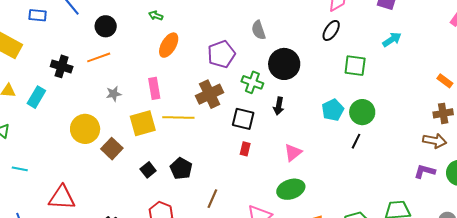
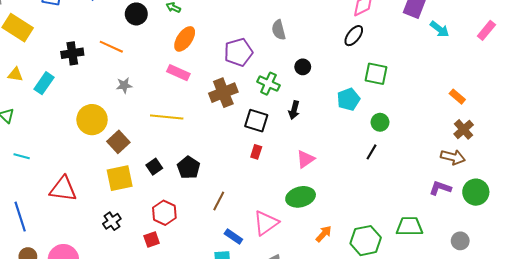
black circle: (106, 26) -> (136, 14), moved
cyan arrow: (392, 40) -> (440, 29), moved, turned 66
orange line: (99, 57) -> (111, 47), turned 40
black circle: (284, 64) -> (303, 67), size x0.5
black cross: (62, 66) -> (72, 53), turned -30
orange rectangle: (445, 81) -> (457, 97), moved
pink rectangle: (154, 88) -> (178, 73), moved, turned -60
cyan pentagon: (333, 110) -> (348, 99), moved
green circle: (362, 112) -> (380, 122), size x0.7
brown cross: (443, 113) -> (464, 129), turned -36
yellow line: (178, 117) -> (167, 117), moved
yellow square: (143, 123) -> (120, 178), moved

